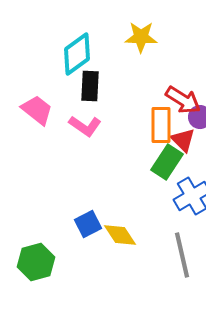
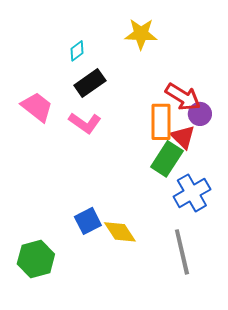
cyan diamond: (77, 54) -> (77, 51), size x0.5
black rectangle: (90, 86) -> (90, 83), turned 52

